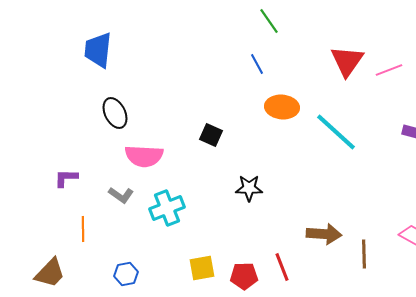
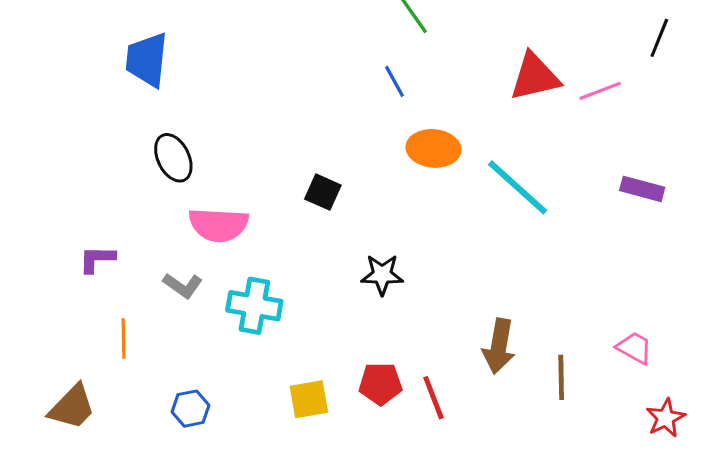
red triangle: (347, 61) -> (535, 77), turned 42
cyan cross: (167, 208) -> (254, 306), turned 32
brown arrow: (324, 234) -> (499, 346), turned 96
red pentagon: (244, 276) -> (381, 384), moved

